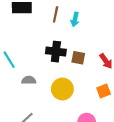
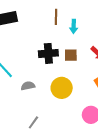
brown line: (56, 14) -> (56, 17), moved
cyan arrow: (75, 19) -> (74, 26), moved

